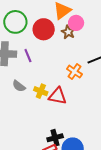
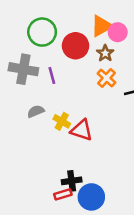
pink circle: (76, 23) -> (118, 32), moved
orange cross: (74, 72) -> (106, 78), moved
gray semicircle: (19, 86) -> (36, 111), turned 112

